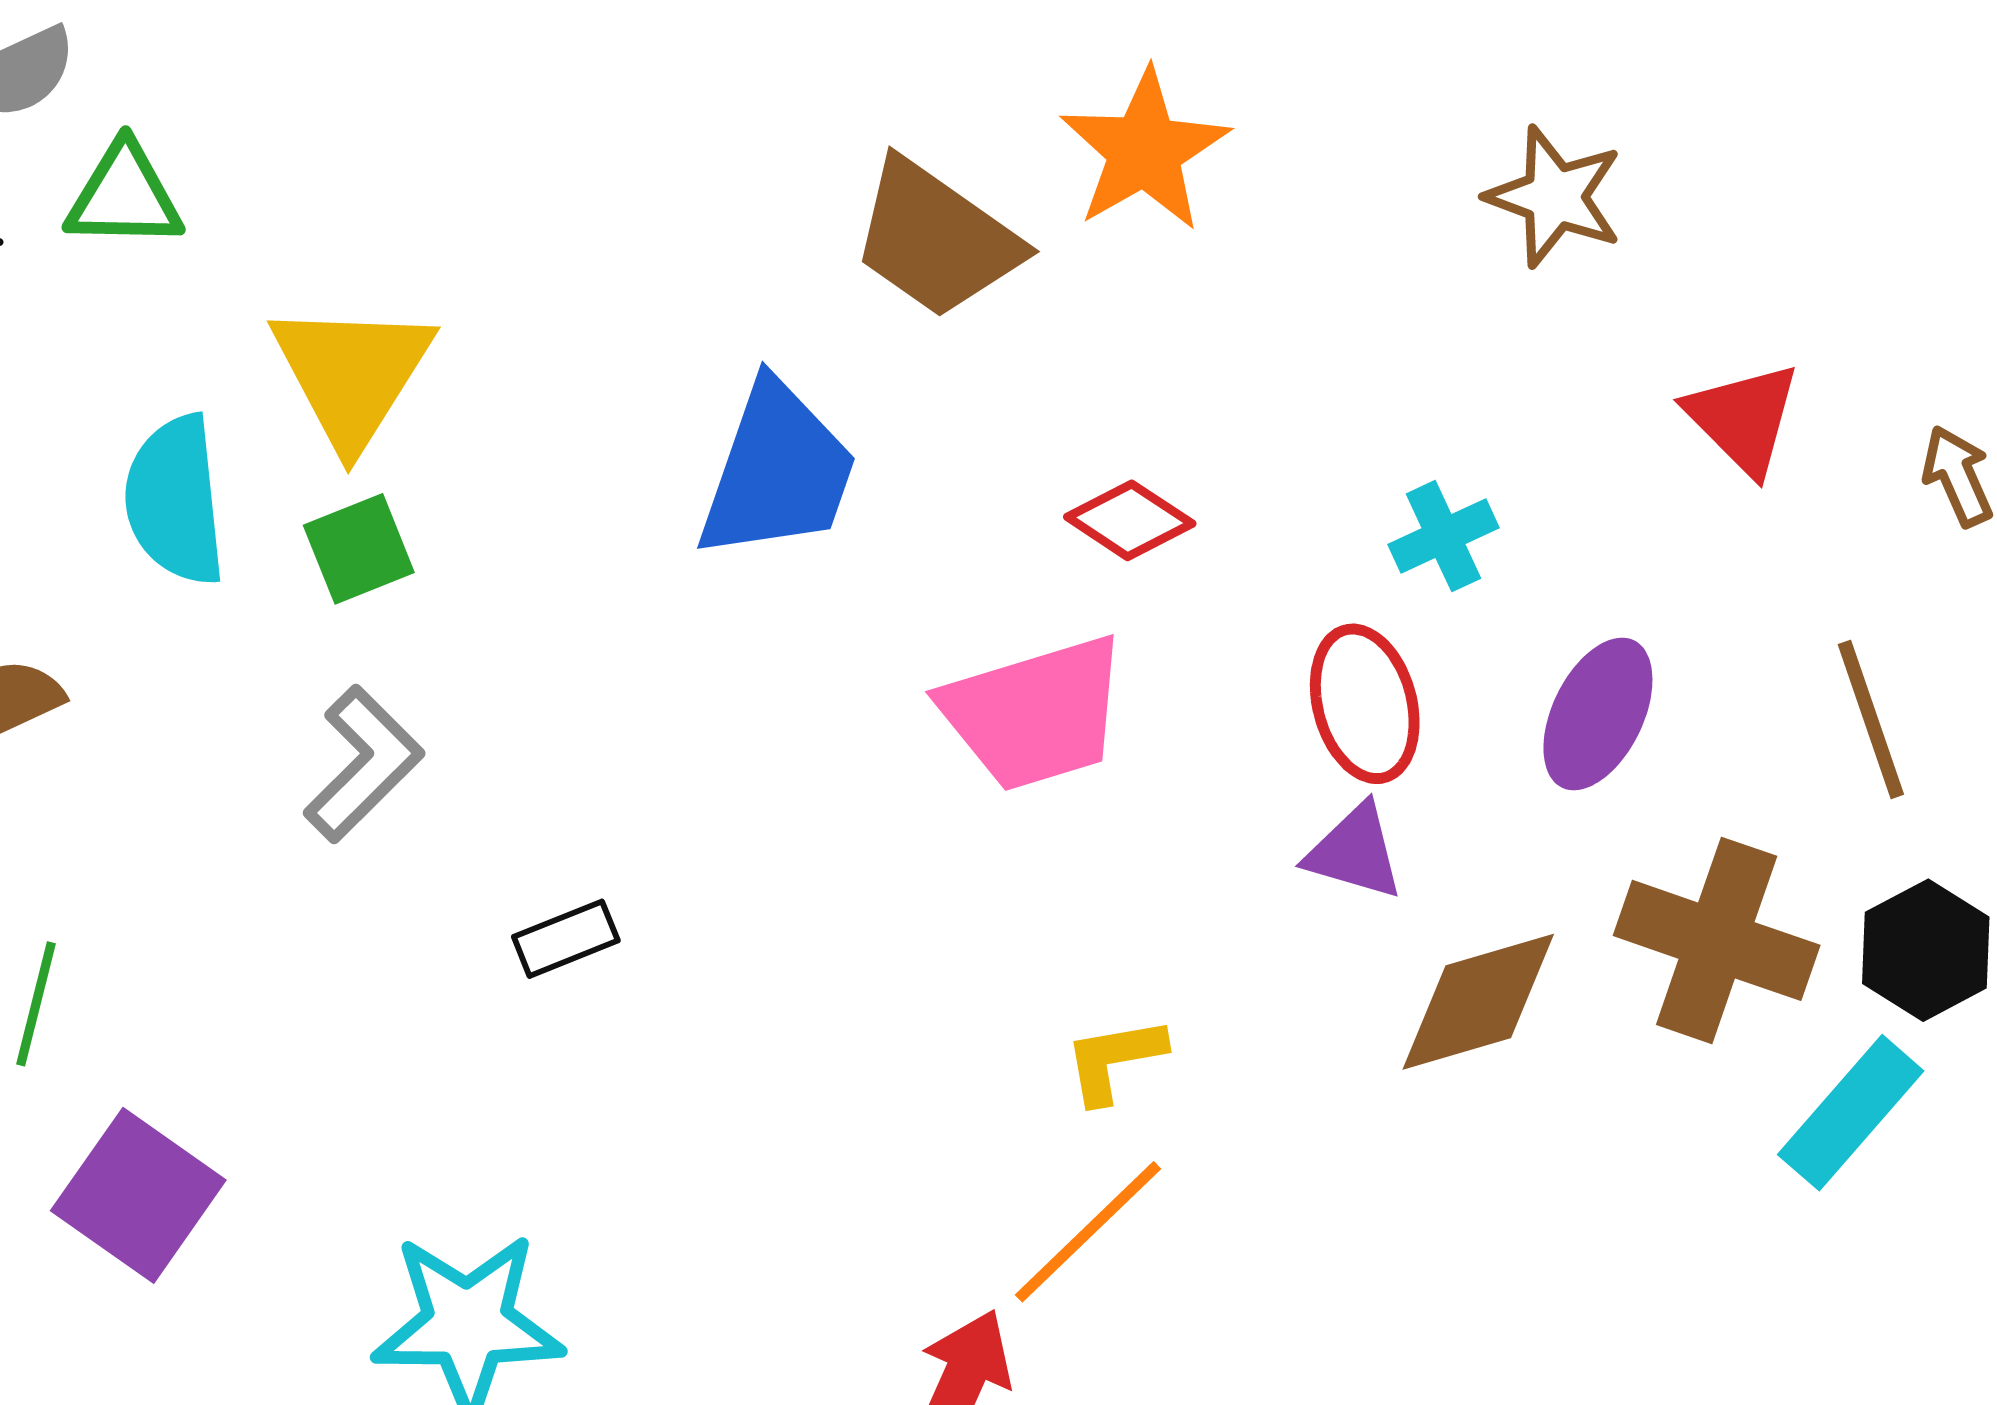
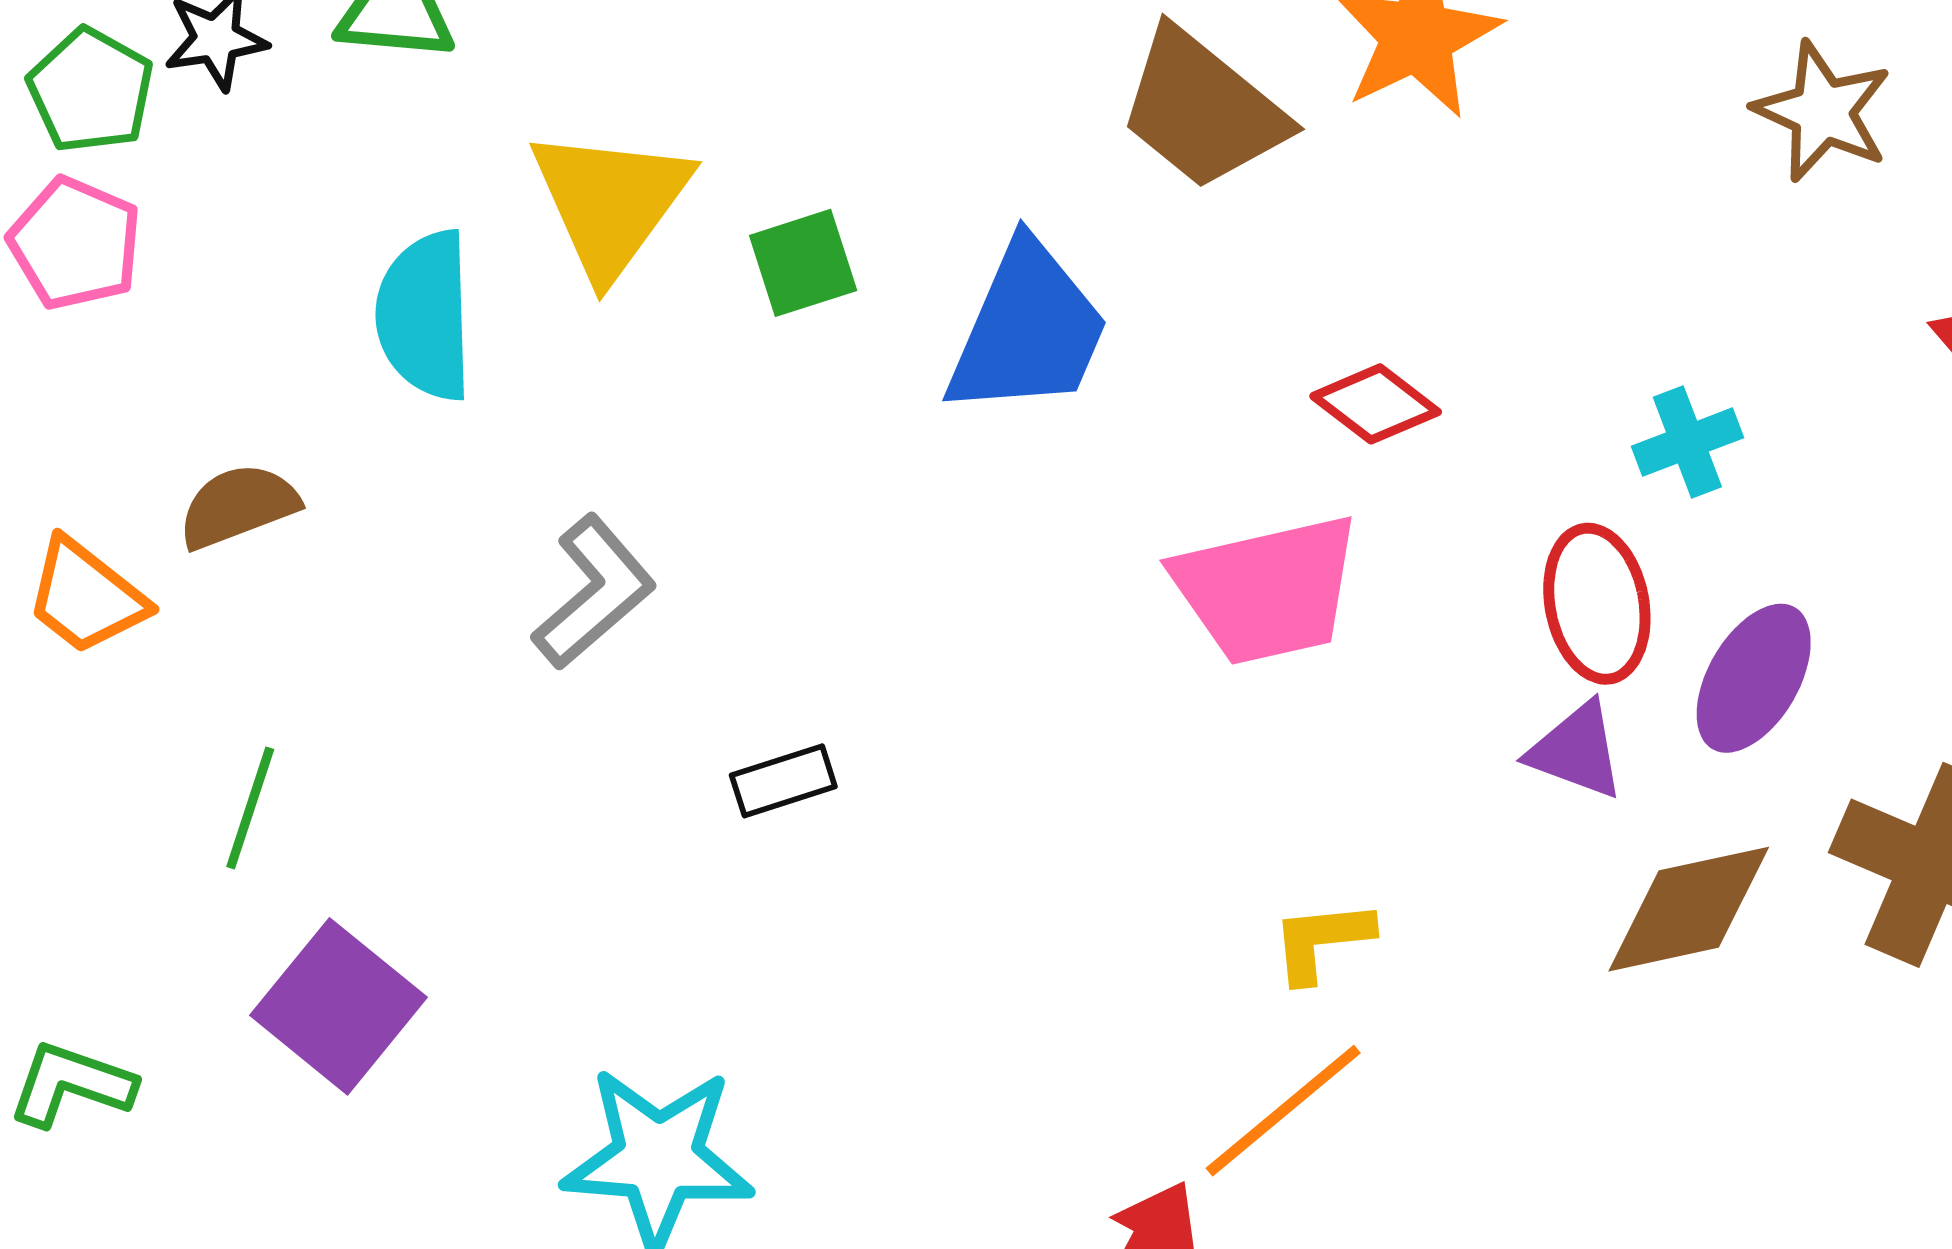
green square: (359, 549) -> (803, 263), moved
purple ellipse: (1598, 714) -> (1754, 678), moved

